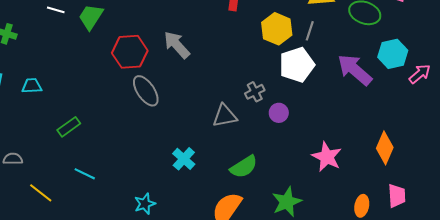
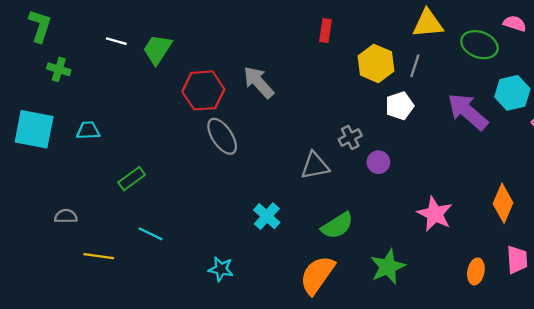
white pentagon: (297, 65) -> (400, 106), size x0.7
yellow line: (41, 193) -> (99, 256), turned -30
cyan star: (145, 204) -> (221, 269), turned 30

